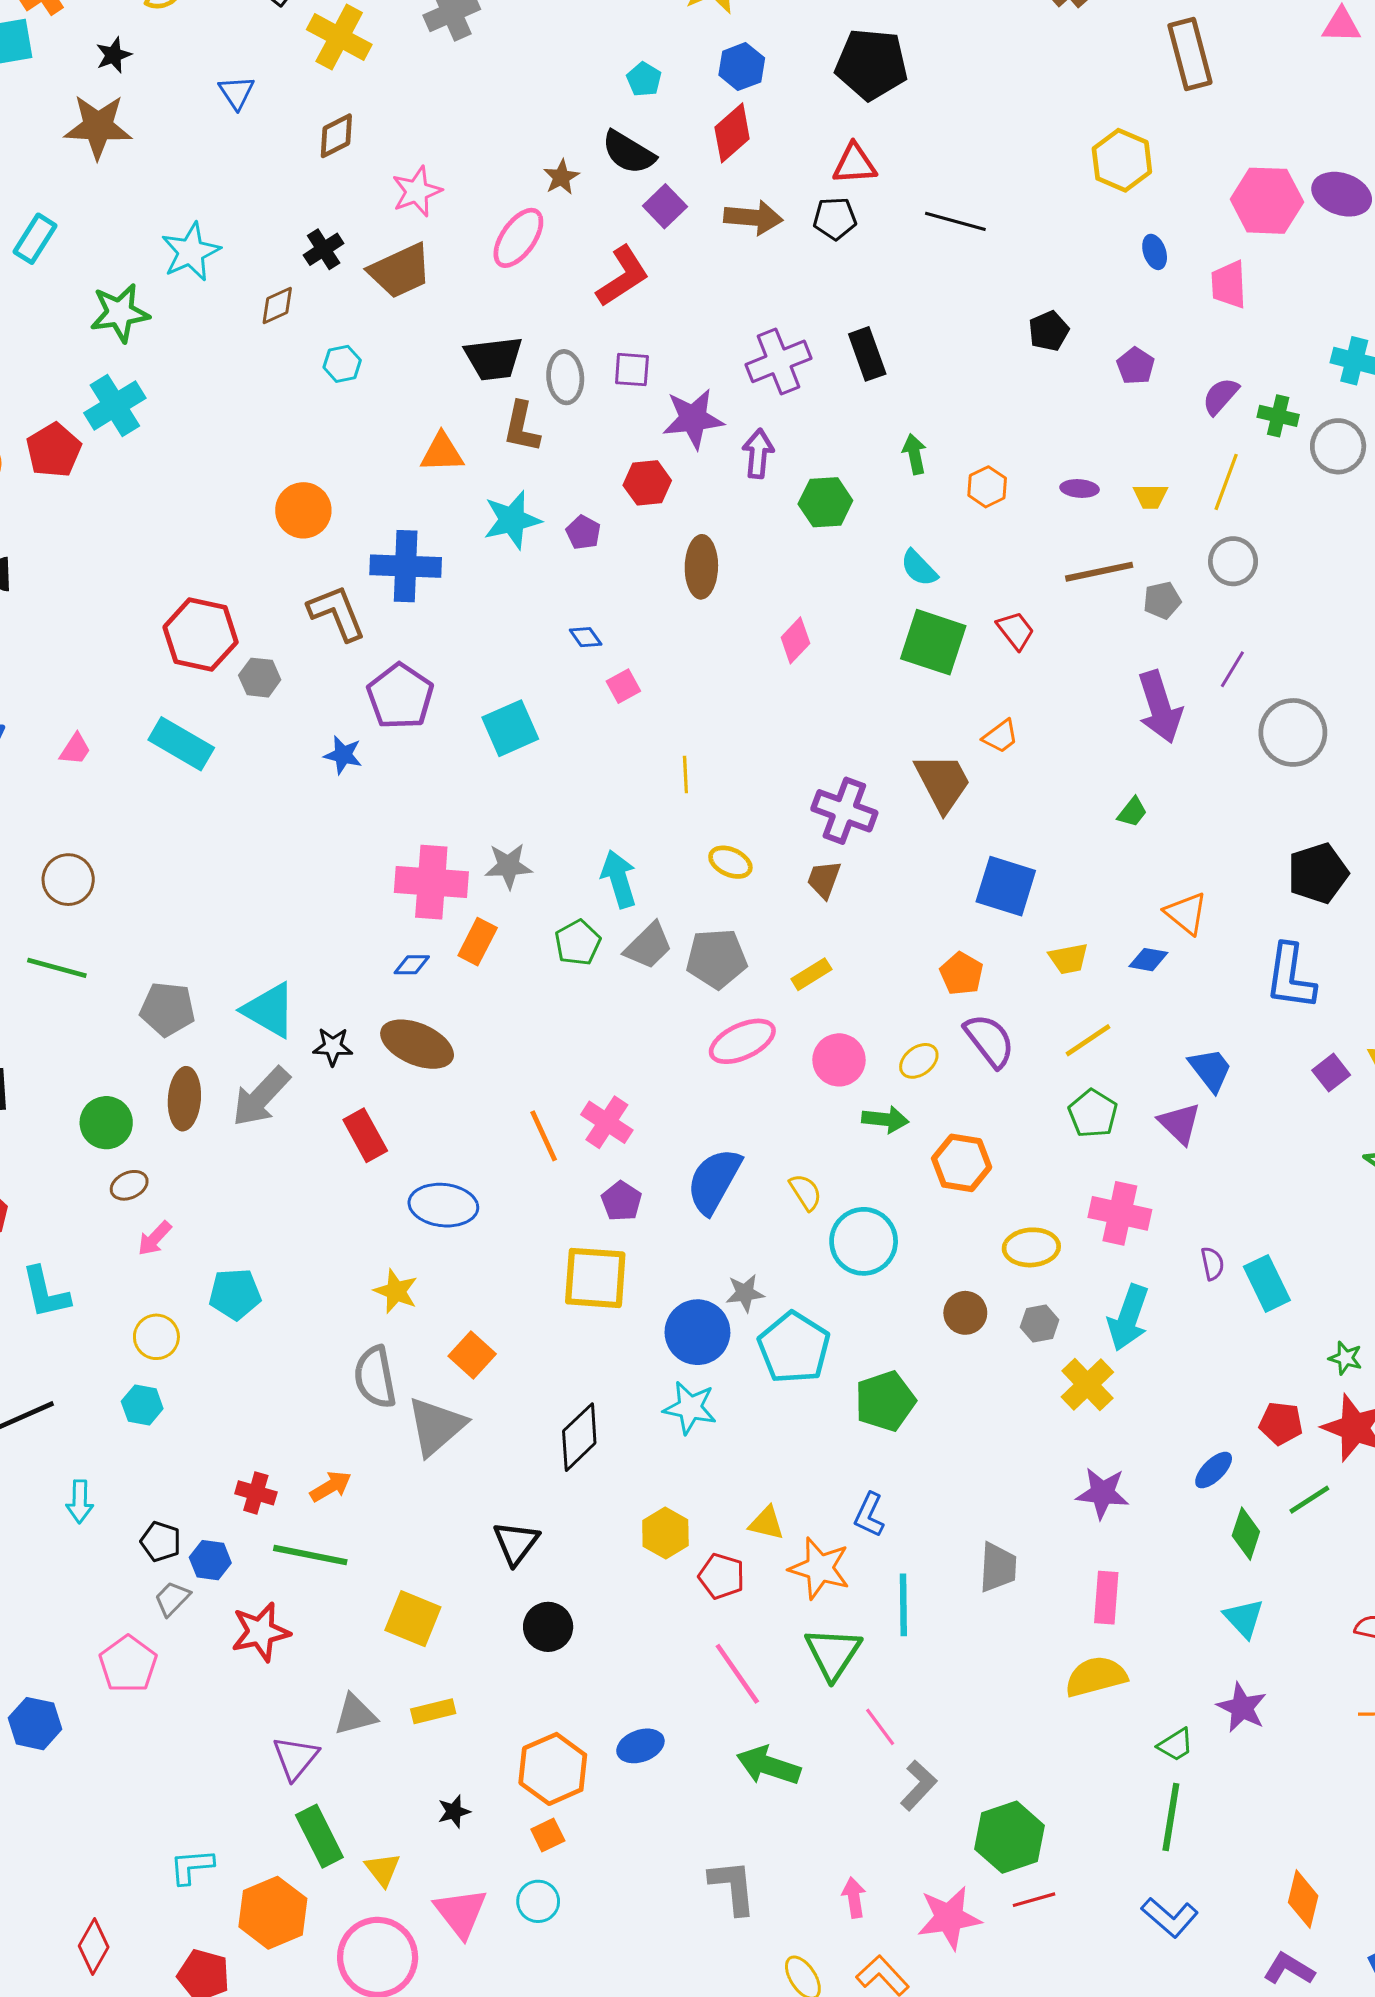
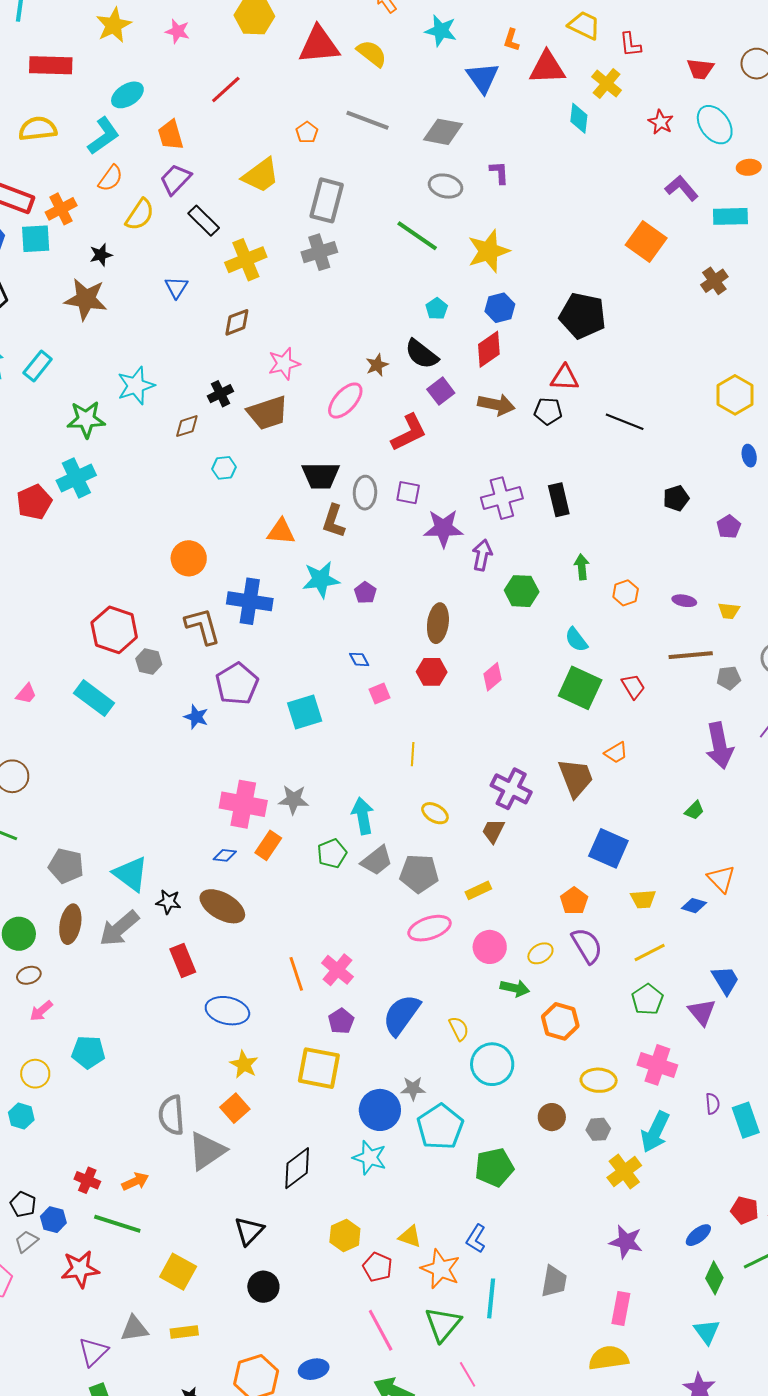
yellow cross: (339, 37) -> (246, 260), turned 33
red hexagon: (647, 483) -> (432, 672), moved
yellow star: (396, 1291) -> (244, 1064), moved

